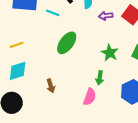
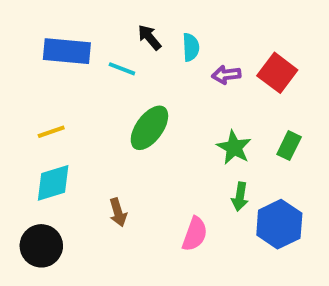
green arrow: (100, 78) -> (240, 197), moved

